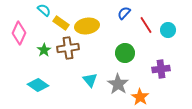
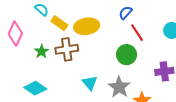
red line: (146, 25) -> (137, 33), moved

